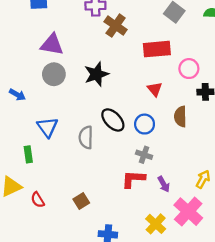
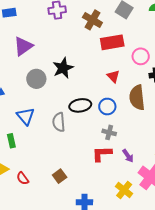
brown cross: (116, 26) -> (92, 20), moved
purple triangle: (52, 45) -> (23, 46), turned -40
gray circle: (54, 74) -> (36, 79), moved
brown semicircle: (180, 117) -> (137, 98), size x1.4
black ellipse: (113, 120) -> (80, 105), turned -50

